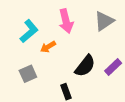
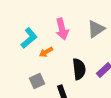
black semicircle: (85, 66) -> (79, 69), turned -45
gray square: (28, 74) -> (37, 81), moved

